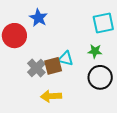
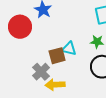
gray cross: (36, 68) -> (41, 72), moved

